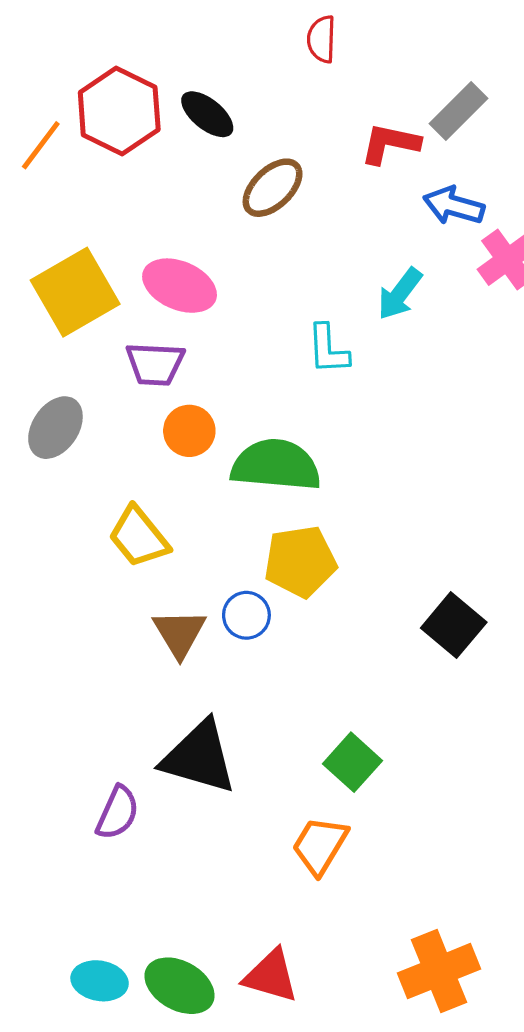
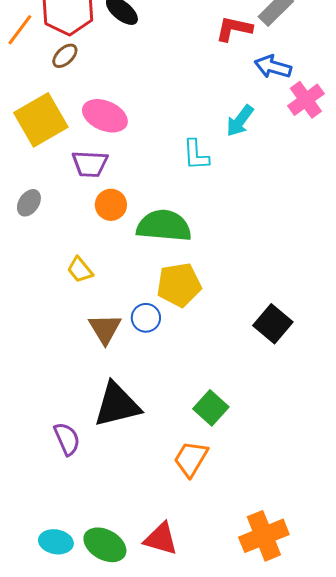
brown ellipse: (273, 188) -> (65, 56), moved, size x0.7
gray ellipse: (55, 428) -> (29, 203), size x0.7
yellow trapezoid: (139, 537) -> (80, 270), size x0.7
black triangle: (199, 757) -> (117, 405), turned -30
purple semicircle: (118, 813) -> (67, 439), turned -48

